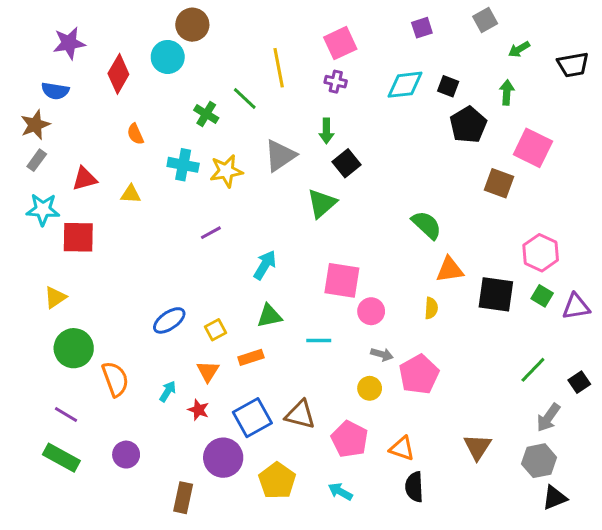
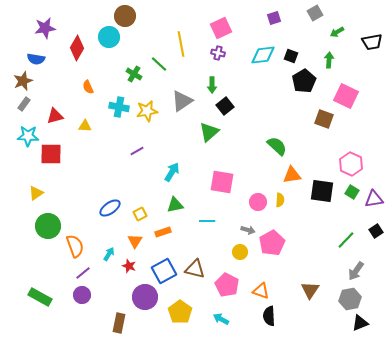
pink circle: (371, 311) -> (258, 202), moved
black square: (579, 382) -> (376, 231), moved
purple line: (66, 414) -> (83, 273), moved, turned -70

